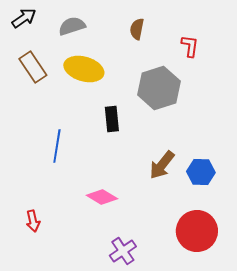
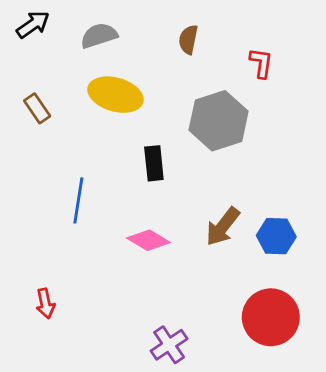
brown rectangle: (33, 67) -> (37, 108), moved, size x0.7
pink diamond: (102, 197) -> (148, 240), moved

